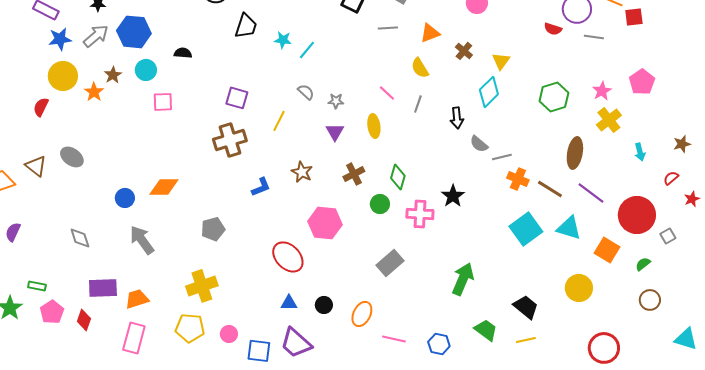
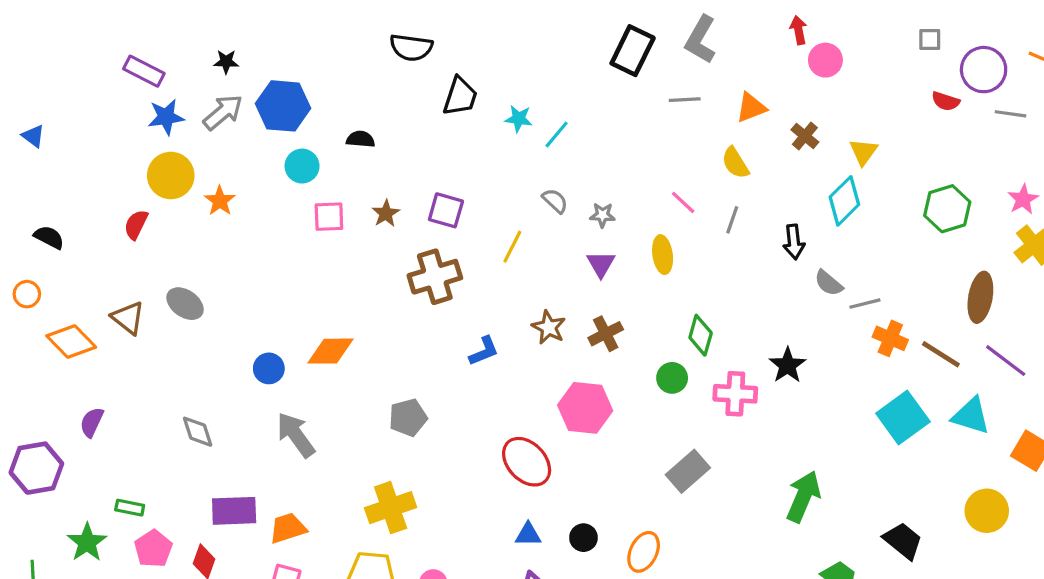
brown star: (113, 75) -> (386, 213), moved
brown cross: (354, 174) -> (606, 334), moved

